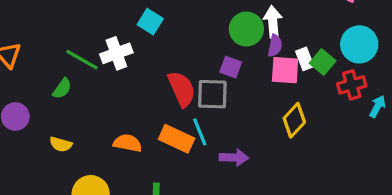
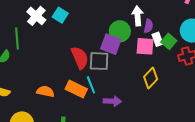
green circle: (246, 29) -> (120, 31), moved
purple semicircle: (275, 46) -> (148, 26), moved
white cross: (116, 53) -> (36, 16), moved, turned -30
green line: (82, 60) -> (17, 39), turned 55
purple square: (231, 67) -> (111, 44), size x1.5

